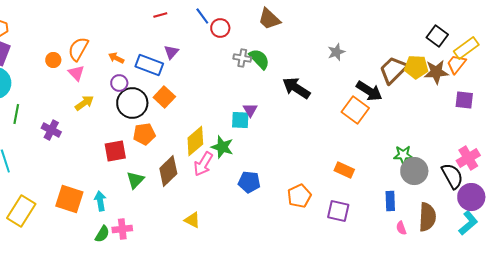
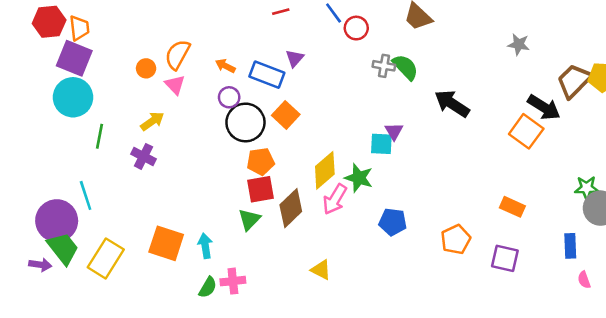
gray star: (336, 52) -> (519, 44), moved, turned 30
yellow arrow: (84, 103) -> (152, 121), moved
red square: (115, 151) -> (261, 189), moved

